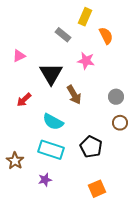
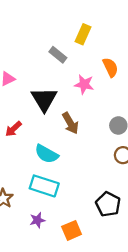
orange semicircle: (106, 36) -> (110, 67), moved
black pentagon: (91, 147) -> (108, 204), moved
orange square: (97, 189) -> (72, 230), moved

